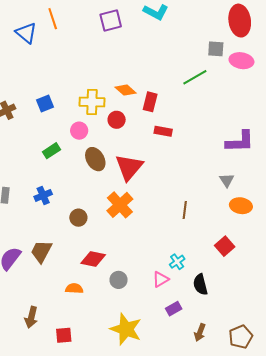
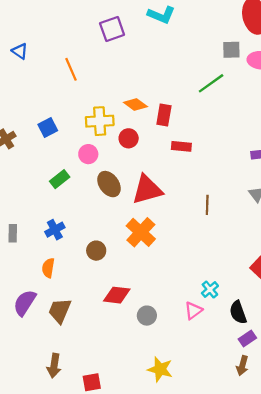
orange line: (53, 19) -> (71, 69), moved
blue triangle: (26, 33) -> (20, 51), size x0.7
red triangle: (129, 167) -> (147, 190), turned 40
brown line: (185, 210) -> (207, 205), moved
brown trapezoid: (41, 251) -> (60, 311), moved
orange semicircle: (74, 289) -> (48, 268), moved, turned -78
purple rectangle: (174, 309) -> (247, 339), moved
yellow star: (126, 329) -> (160, 369), size x0.7

